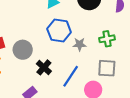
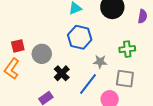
gray star: (80, 44) -> (100, 62), moved

